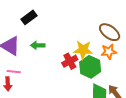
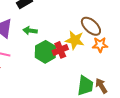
brown ellipse: (110, 32) -> (91, 26), moved
green hexagon: (90, 67) -> (45, 52), moved

